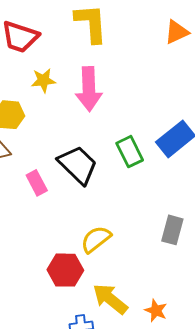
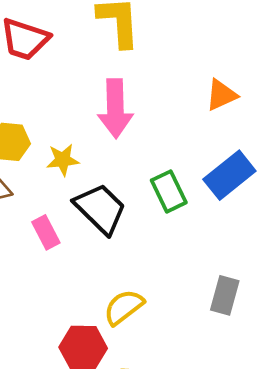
orange triangle: (177, 32) -> (221, 95), moved
yellow star: (43, 80) -> (63, 160), moved

